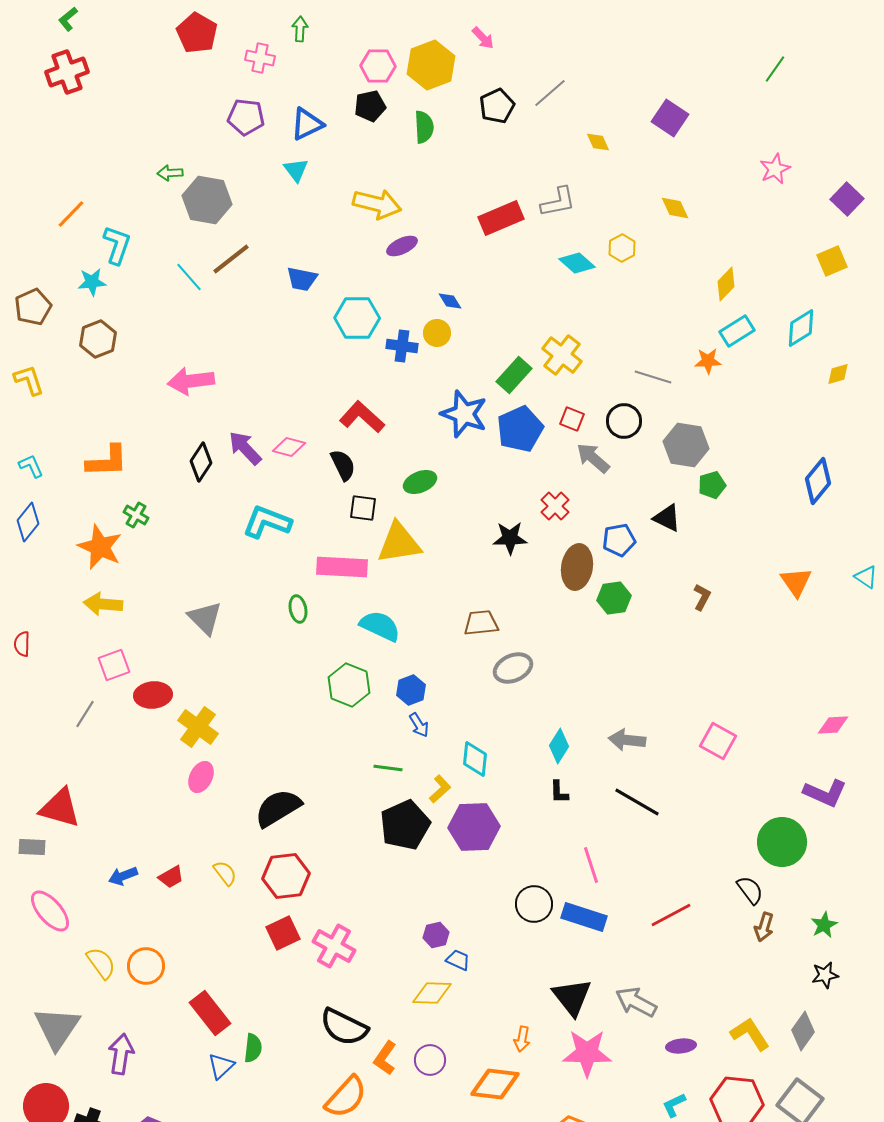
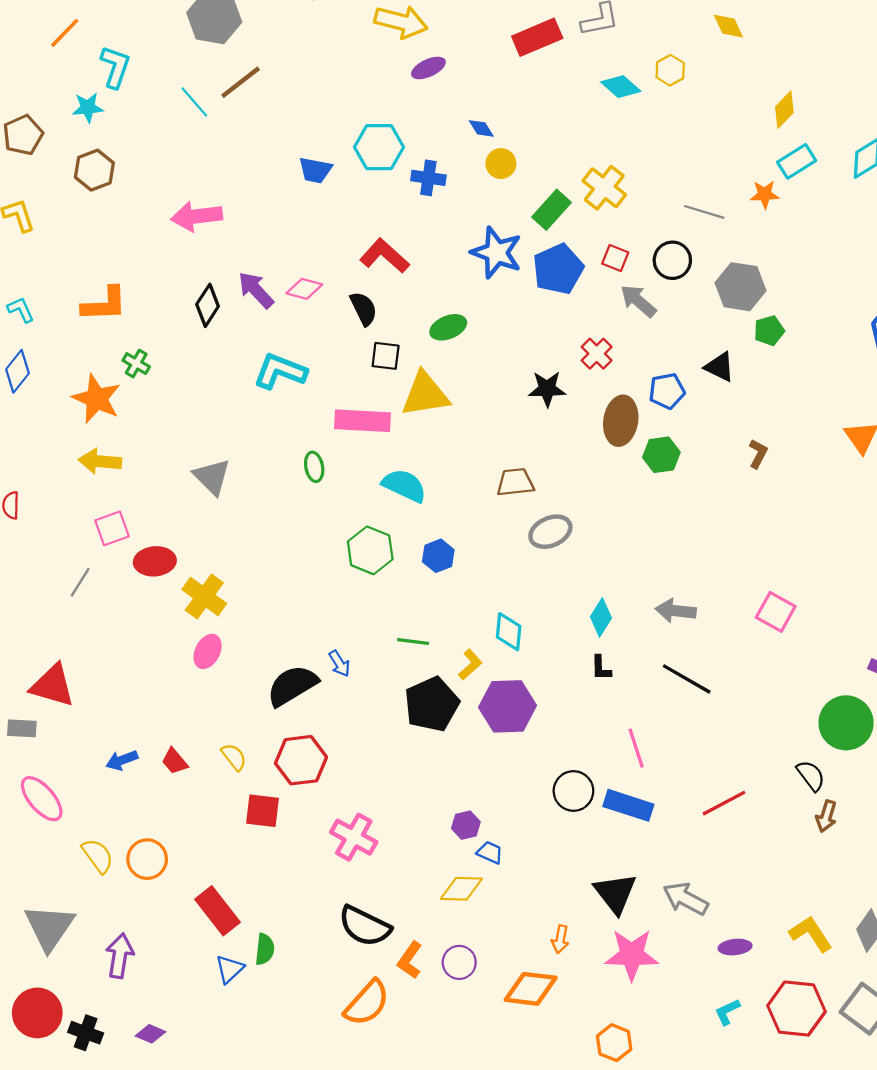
blue trapezoid: (302, 279) -> (315, 170), moved
yellow circle: (437, 333) -> (501, 164), moved
blue arrow: (419, 725) -> (339, 664), moved
red trapezoid: (171, 877) -> (175, 761), turned 80
red square: (283, 933) -> (263, 811), moved, turned 32

